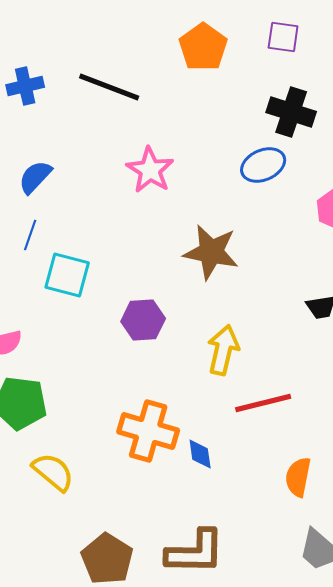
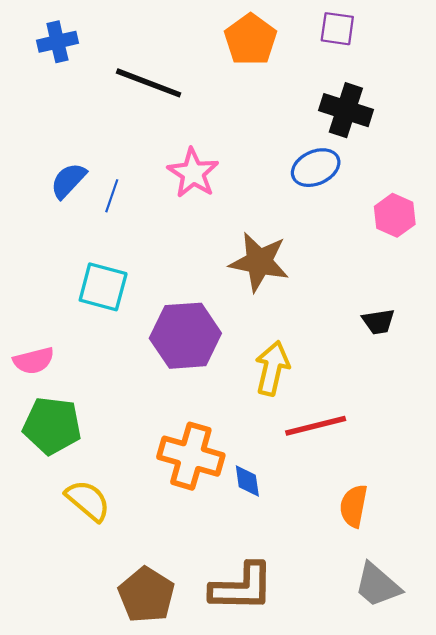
blue cross: (25, 86) -> (57, 42), moved
blue line: (30, 235) -> (112, 196), moved
purple hexagon: (143, 320) -> (185, 336), size x1.5

